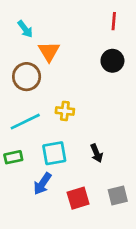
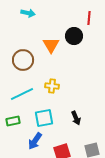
cyan arrow: (25, 29) -> (28, 13), moved, turned -40
orange triangle: (49, 52) -> (51, 45), moved
black circle: (112, 61) -> (74, 36), moved

